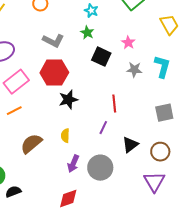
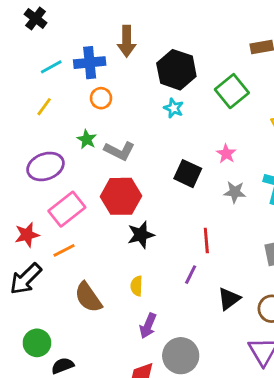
green star: (87, 33) -> (87, 139), moved
brown semicircle: (31, 144) -> (88, 297), turned -85
gray circle: (100, 168) -> (181, 356), moved

